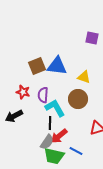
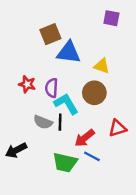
brown square: (37, 66) -> (50, 34), moved
black arrow: (14, 116) -> (16, 150), moved
red arrow: (59, 136) -> (85, 138), moved
gray semicircle: (47, 142) -> (43, 122), moved, turned 77

